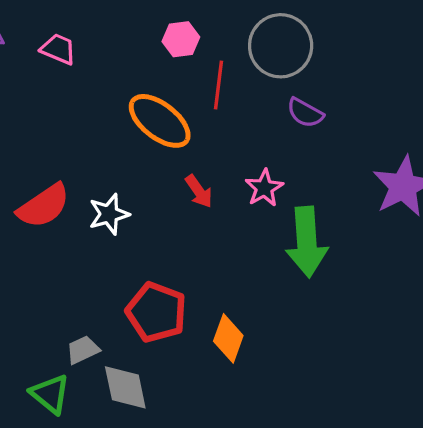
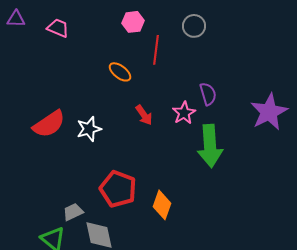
gray circle: (281, 46) -> (194, 26), size x0.6
purple semicircle: (305, 113) -> (208, 94), moved, turned -135
orange ellipse: (160, 121) -> (120, 72), size x0.6

